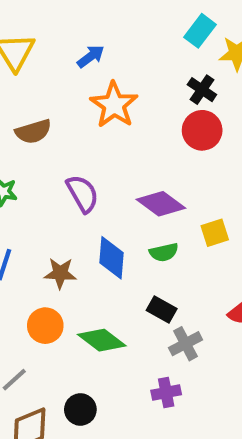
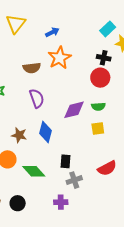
black cross: (202, 90) -> (104, 58), turned -32
brown semicircle: (33, 131) -> (32, 68), moved
purple diamond: (161, 204) -> (74, 110), turned -60
green semicircle: (164, 252) -> (98, 107), moved
black rectangle: (162, 310) -> (66, 161), turned 56

